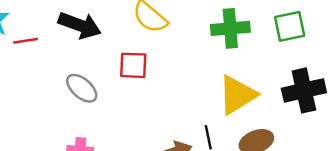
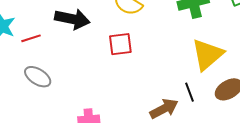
gray ellipse: (82, 88) -> (38, 77), moved

